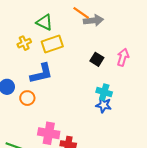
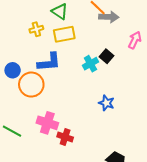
pink arrow: (123, 57) -> (135, 40), moved
cyan cross: (104, 92) -> (90, 64), moved, turned 35
orange circle: (27, 98) -> (31, 85), size x1.6

